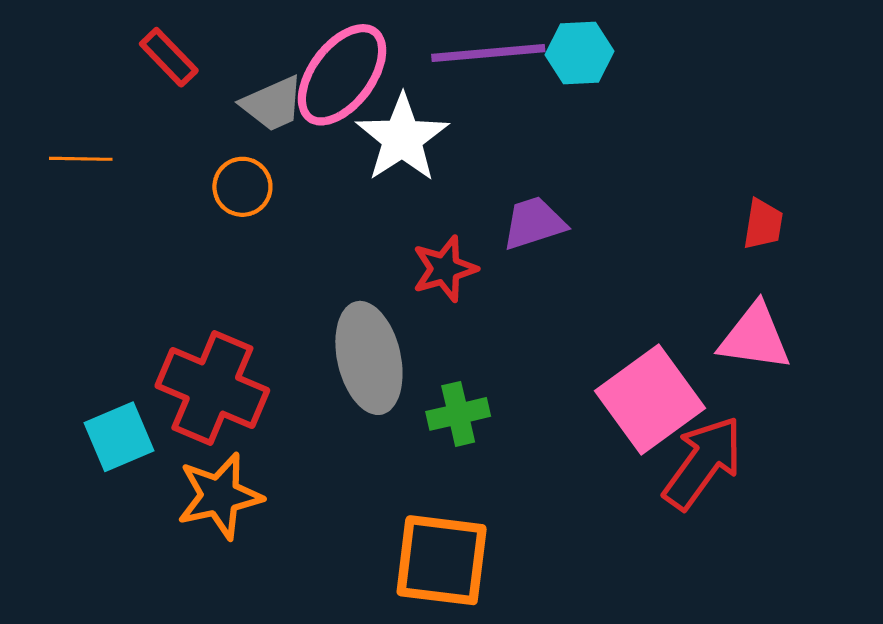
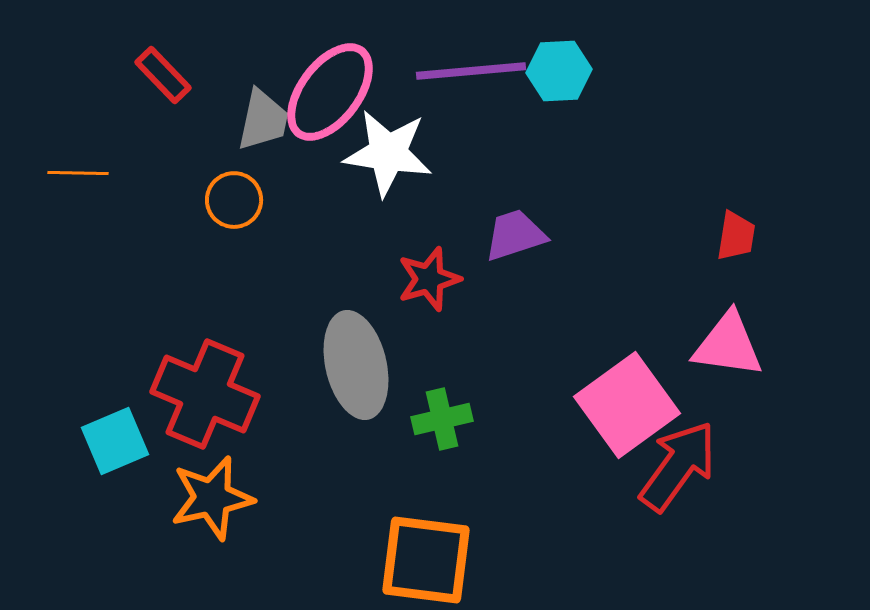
gray trapezoid: (273, 104) -> (263, 120), turned -54
white star: (402, 138) -> (388, 153), turned -30

